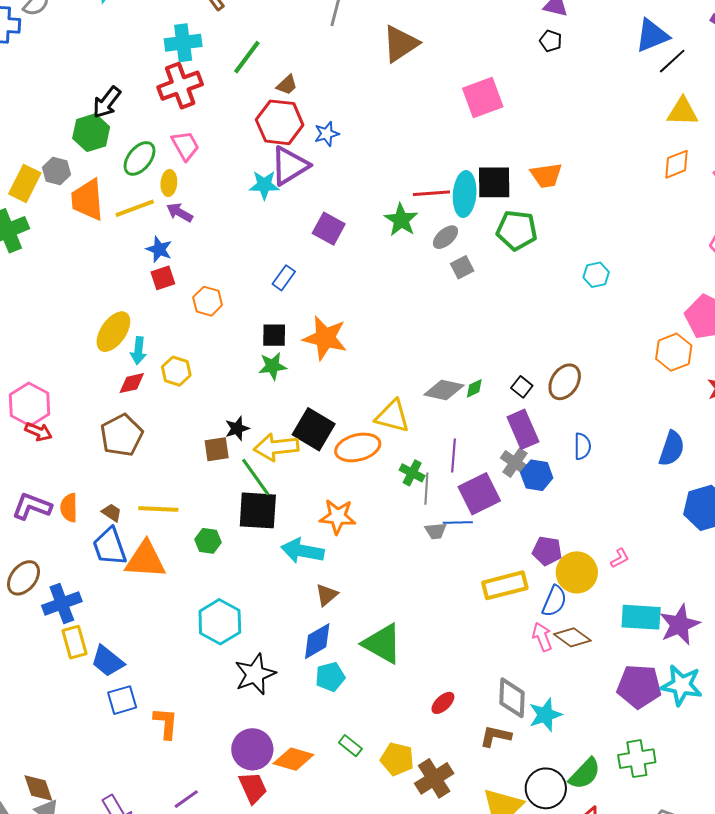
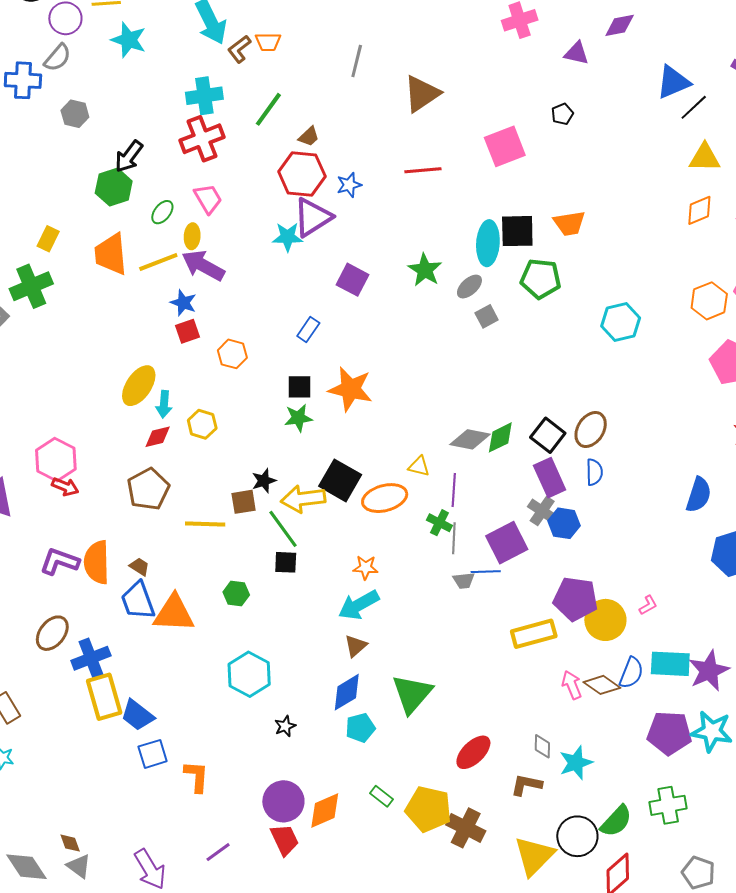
black pentagon: (551, 41) -> (562, 114), moved, turned 30
green ellipse: (140, 158) -> (162, 212), size x0.7
gray hexagon: (57, 171) -> (75, 114), moved
yellow rectangle: (25, 183) -> (48, 239), size x0.7
red line: (431, 193) -> (423, 170), moved
purple arrow: (180, 212) -> (203, 266), size x1.6
cyan hexagon: (596, 275) -> (621, 322), size x1.5
orange hexagon: (674, 352) -> (709, 301), moved
black square: (522, 387) -> (548, 435), size x1.6
green diamond: (474, 388) -> (500, 437), size x1.6
yellow triangle: (393, 416) -> (419, 466), size x0.6
blue semicircle: (582, 446) -> (594, 472), moved
purple line: (453, 456) -> (454, 490), moved
orange semicircle: (69, 508) -> (97, 562), size x1.5
yellow line: (158, 509) -> (205, 524), moved
black square: (258, 510) -> (286, 562), size x0.6
orange star: (338, 517) -> (366, 567), size x0.7
cyan arrow: (302, 551) -> (359, 605), moved, turned -39
purple pentagon: (547, 551) -> (575, 599), size x1.5
blue semicircle: (554, 601) -> (631, 673), moved
yellow rectangle: (74, 642) -> (104, 697), size x1.4
green triangle: (382, 644) -> (412, 694), turned 42
black star: (255, 674) -> (285, 726), size x0.5
gray diamond: (512, 698) -> (542, 746), size x0.6
red ellipse: (443, 703) -> (473, 752), size x1.5
orange diamond: (293, 759) -> (325, 811), turned -39
yellow pentagon: (397, 759) -> (428, 809), size x1.4
brown cross: (434, 778) -> (466, 828), turned -30
brown diamond: (38, 788) -> (70, 843), size x0.7

